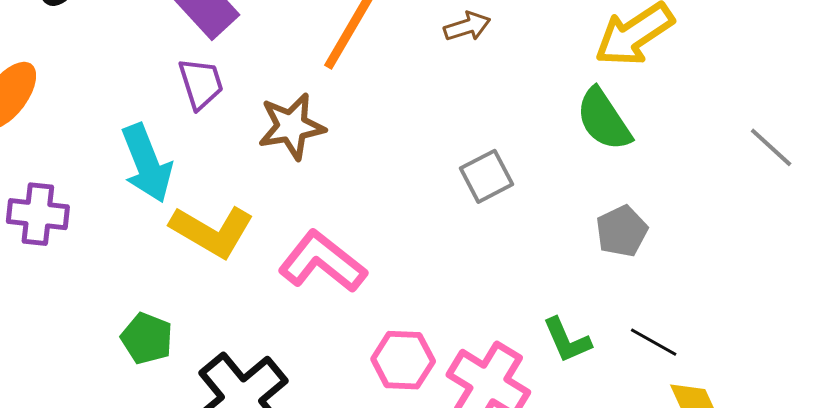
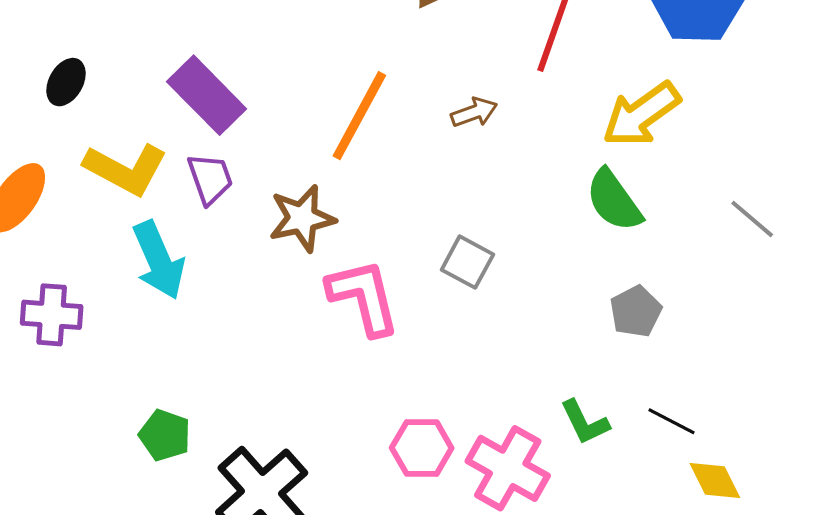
gray line: (771, 147) -> (752, 219), moved
gray square: (486, 176) -> (467, 262), moved, turned -32
yellow L-shape: (212, 231) -> (126, 169), moved
pink L-shape: (322, 262) -> (363, 297), moved, turned 40

